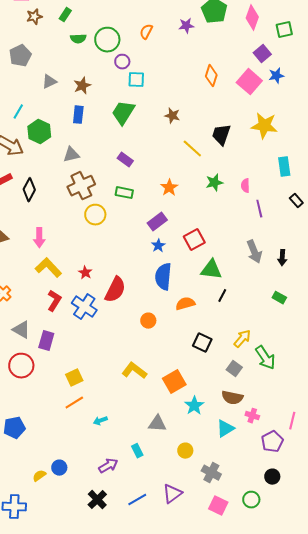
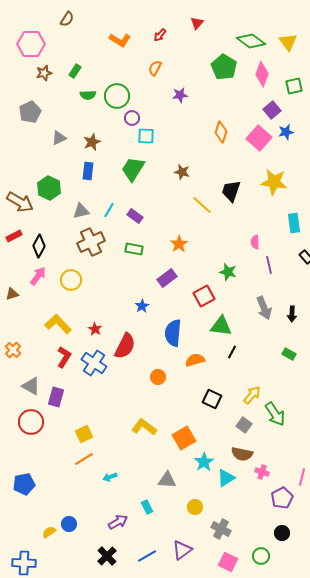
purple star: (186, 26) -> (180, 95), moved
orange semicircle: (146, 32) -> (155, 68), moved
cyan line: (18, 112) -> (109, 210), moved
green star: (214, 183) -> (228, 272), moved, turned 30
yellow circle: (95, 215) -> (71, 280), moved
pink arrow: (39, 238) -> (38, 276), moved, turned -144
blue star: (158, 246) -> (142, 306), moved
cyan triangle: (225, 429) -> (226, 478), moved

